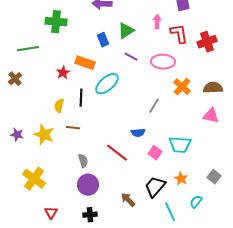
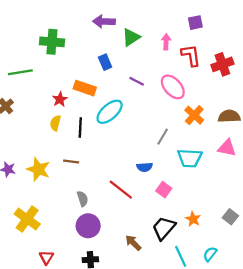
green triangle: (126, 31) -> (131, 37), moved
pink ellipse: (163, 62) -> (173, 87), turned 45
yellow semicircle: (59, 106) -> (55, 123), moved
cyan trapezoid: (180, 145) -> (190, 158), moved
cyan semicircle: (196, 202) -> (210, 254), moved

